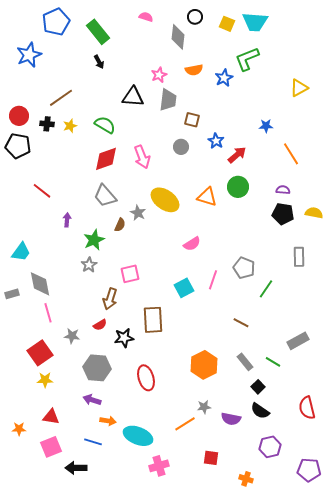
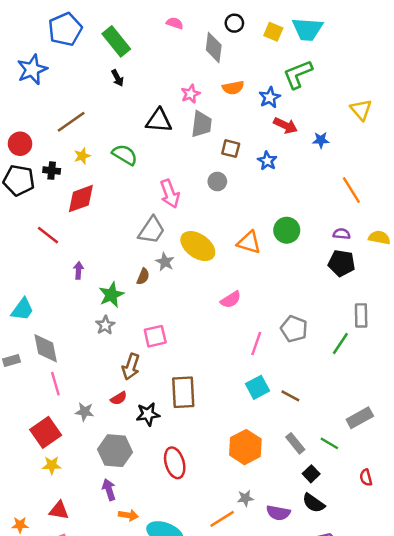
yellow triangle: (299, 88) -> (361, 110), turned -42
black cross: (47, 124) -> (52, 171), moved
blue star: (266, 126) -> (321, 140), moved
blue star: (216, 141) -> (267, 161), moved
red arrow: (237, 155) -> (286, 125), moved, turned 66
red diamond: (106, 159) -> (81, 199), moved
gray trapezoid: (105, 196) -> (152, 230), moved, turned -105
yellow semicircle: (314, 213) -> (379, 238), moved
cyan square: (184, 288) -> (258, 387), moved
green line: (266, 289) -> (340, 343), moved
purple arrow: (92, 400) -> (109, 490), turned 54
red semicircle: (307, 408) -> (366, 477), moved, size x0.6

